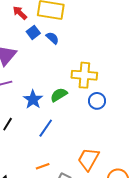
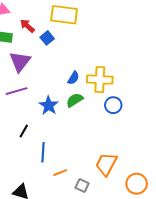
red arrow: (20, 13) -> (27, 26), moved
blue semicircle: (52, 38) -> (73, 78), moved, turned 80
blue line: (46, 128) -> (43, 152), moved, turned -30

